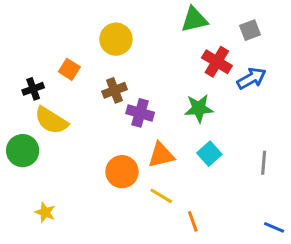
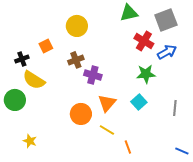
gray square: (250, 30) -> (166, 20), size x1.6
orange square: (69, 69) -> (46, 46), turned 32
green star: (199, 108) -> (146, 74), moved
orange triangle: (161, 155) -> (107, 103), turned -36

